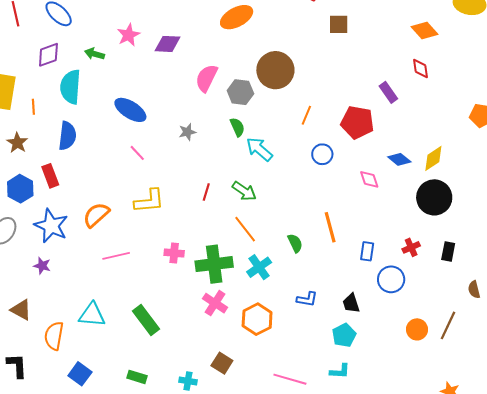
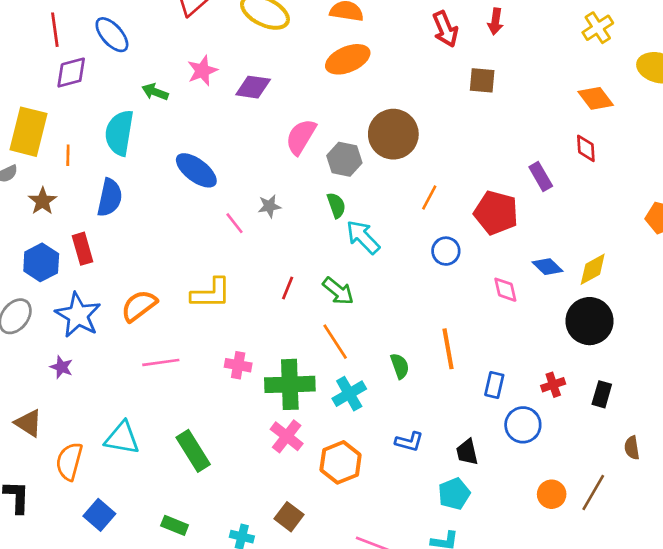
purple diamond: (48, 55) -> (71, 73), moved
pink line: (137, 153) -> (234, 223), moved

